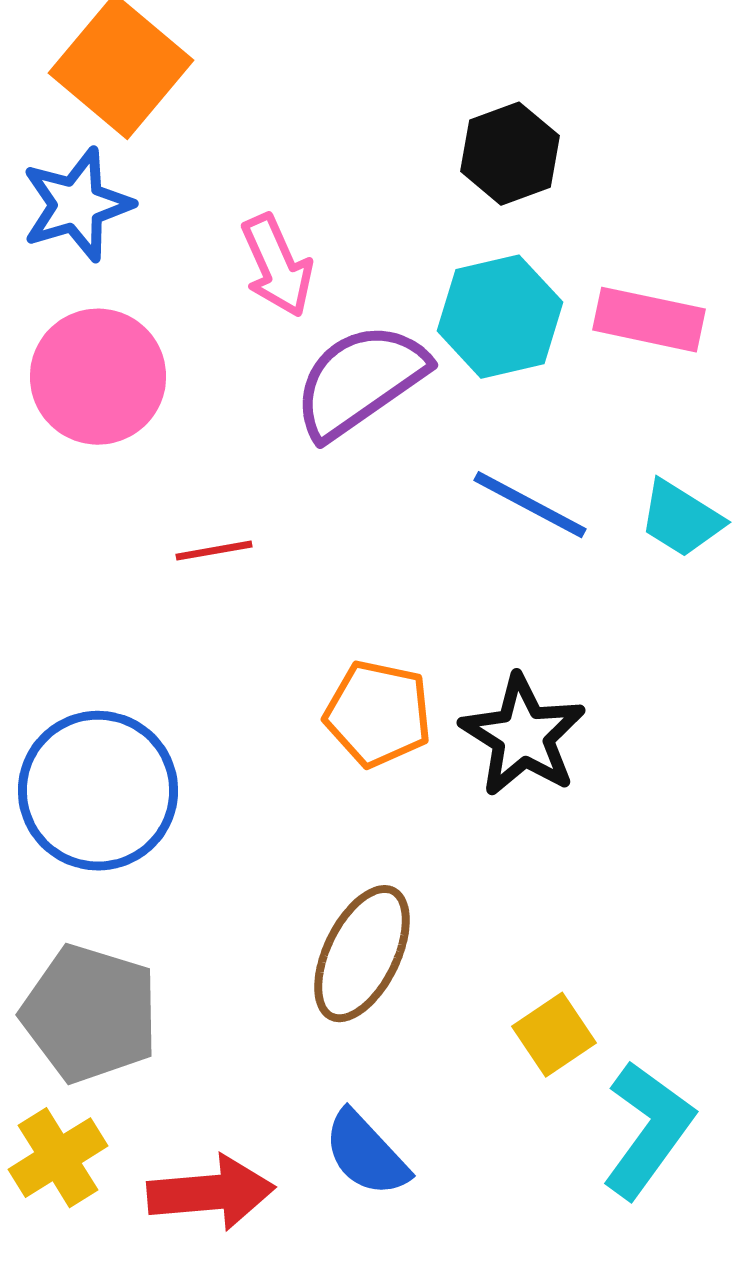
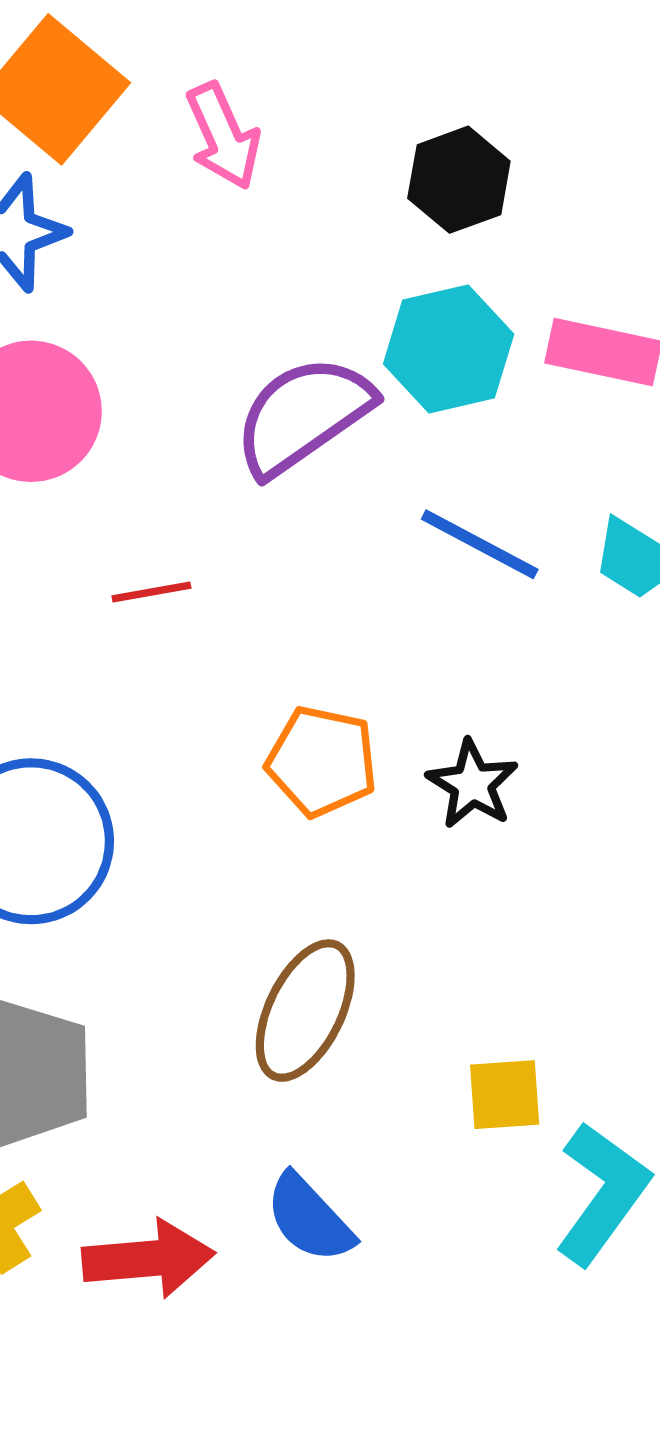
pink arrow: (277, 266) -> (223, 136), moved
black star: (523, 736) -> (472, 784), size x0.7
yellow square: (554, 1035) -> (505, 1095), turned 30

